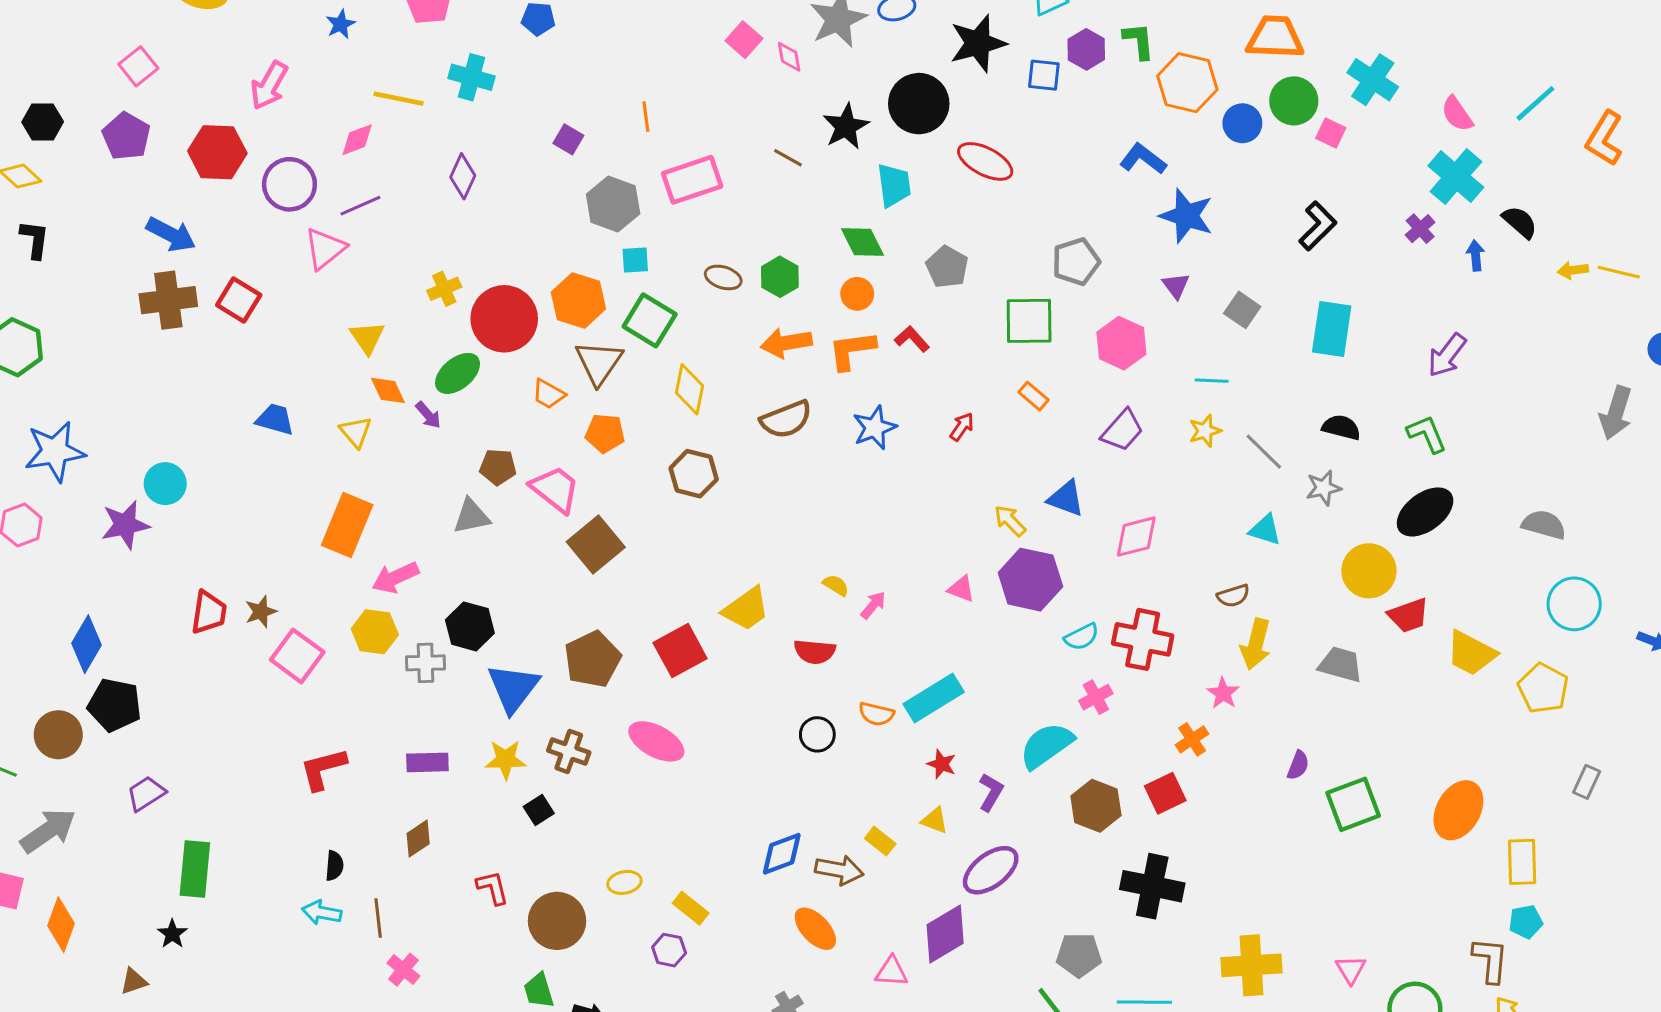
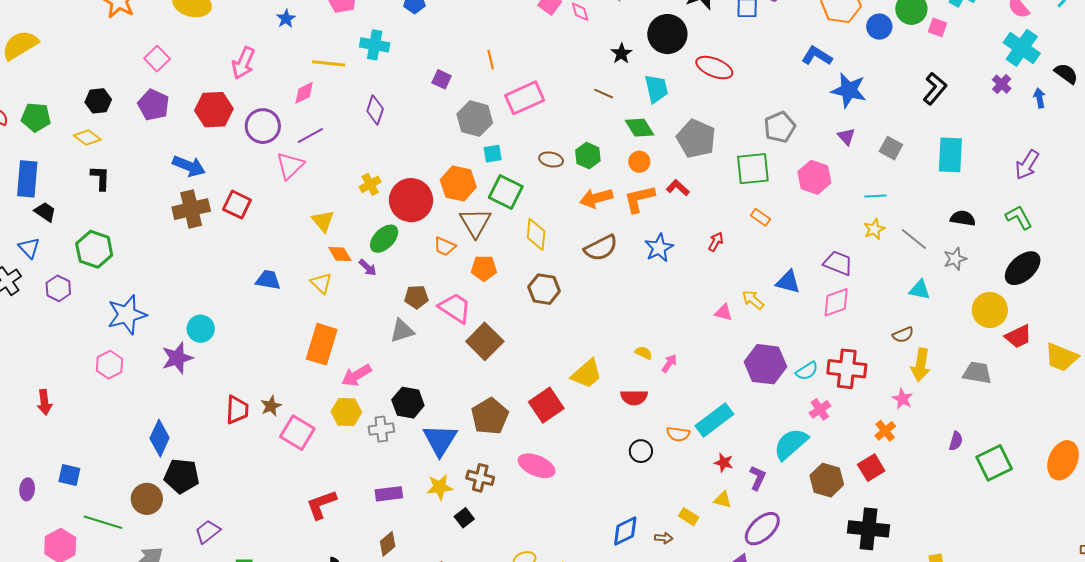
black star: (846, 127) -> (621, 54), size x0.7
brown line: (788, 158) -> (604, 94), moved
gray pentagon: (947, 267) -> (696, 139), size x1.4
purple trapezoid: (1122, 430) -> (838, 263), moved, turned -104
purple hexagon: (1030, 580) -> (765, 364), moved
pink triangle: (961, 589) -> (724, 312), moved
brown arrow: (839, 870) -> (664, 538), size x0.6

